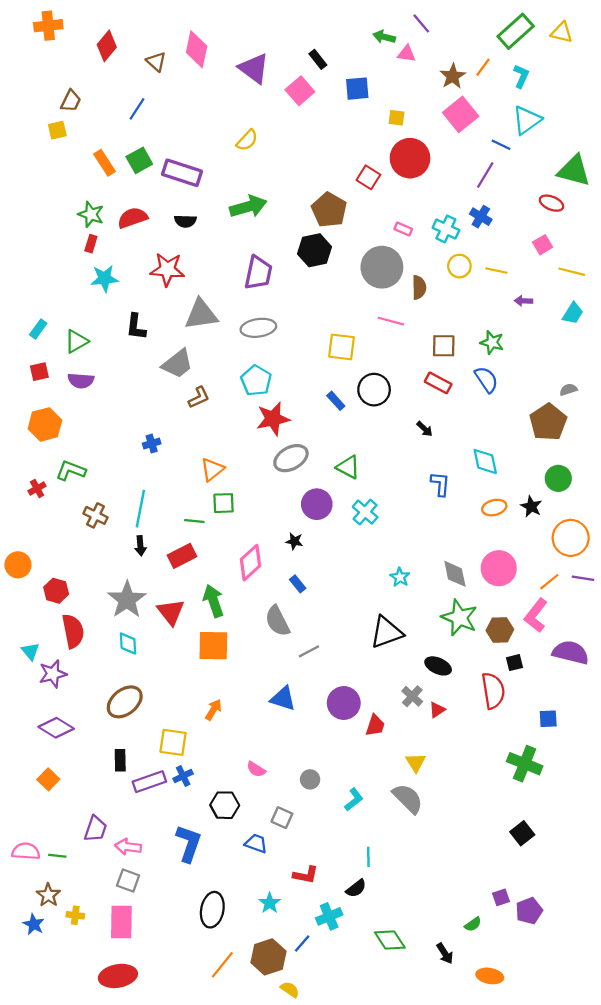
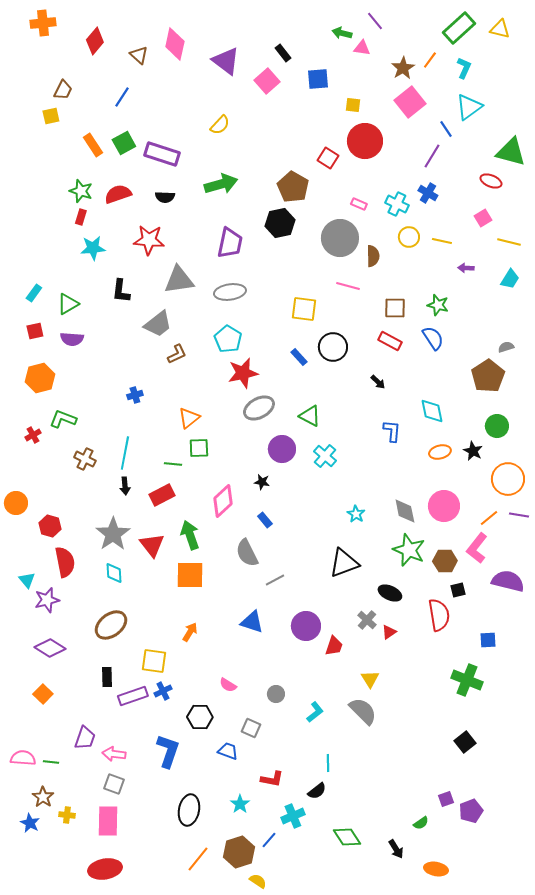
blue line: (501, 145) -> (446, 129), turned 30

